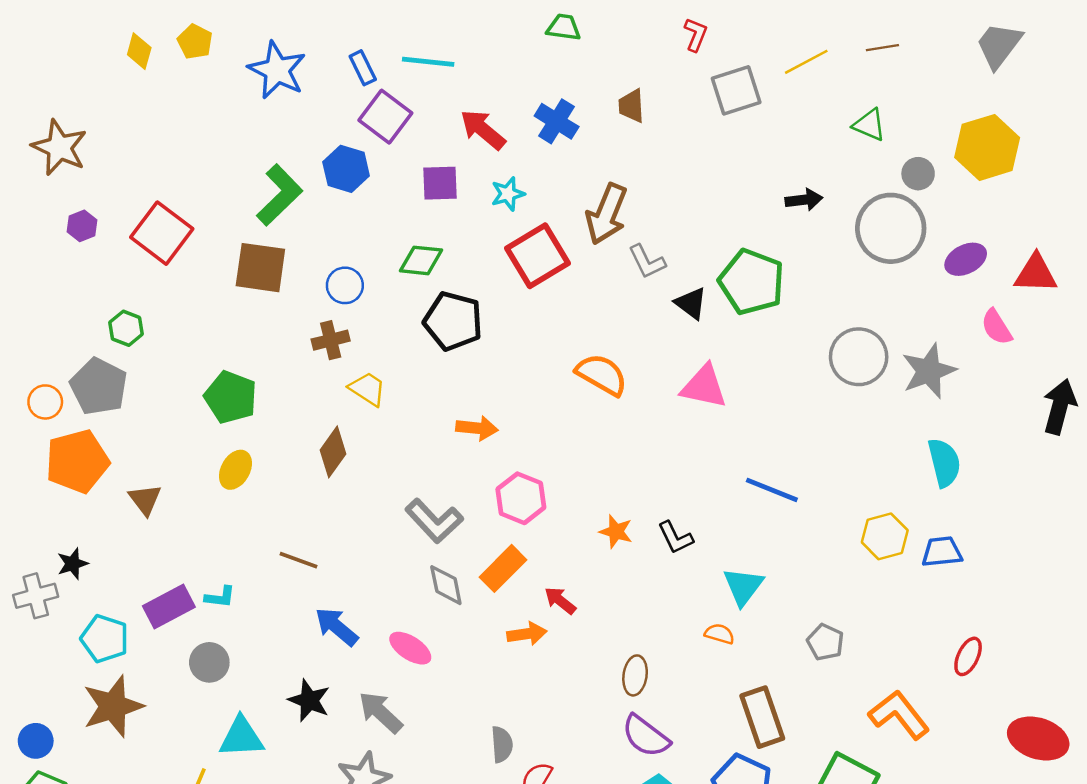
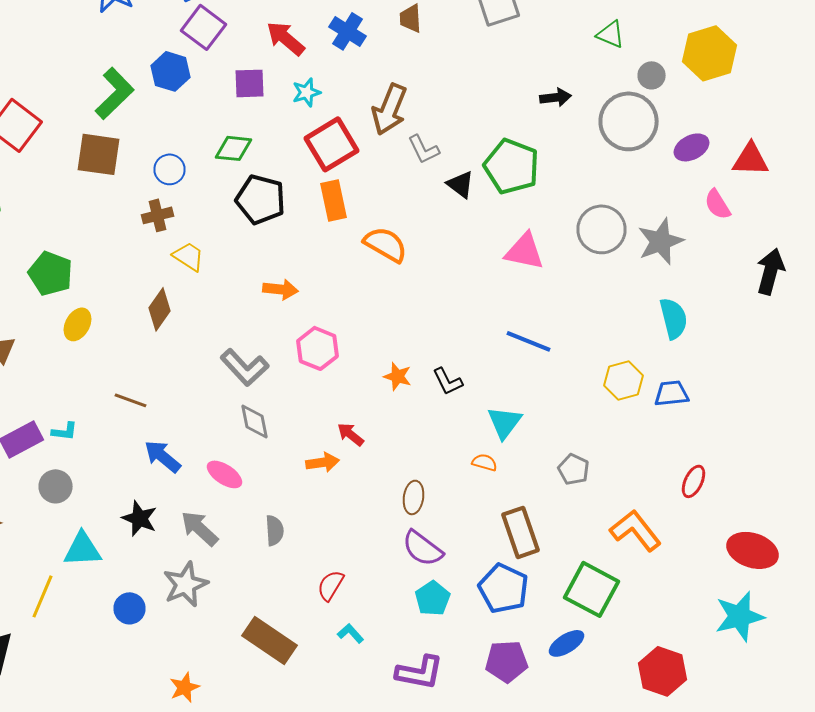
pink triangle: (704, 386) -> (524, 251), moved
green pentagon: (231, 397) -> (50, 273), moved
orange rectangle: (503, 568) -> (334, 200), moved, turned -57
gray semicircle: (502, 744) -> (274, 530), moved

